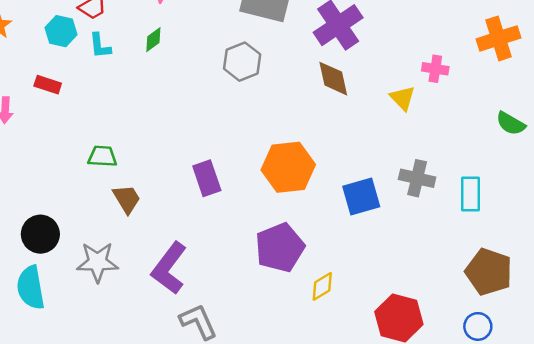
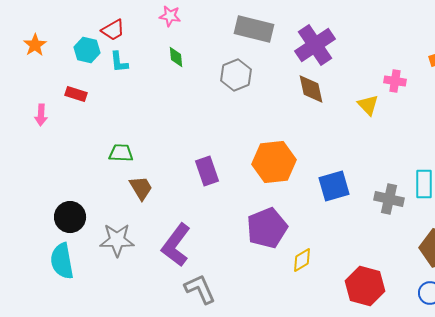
green diamond: (153, 40) -> (176, 57), moved, turned -60
gray cross: (417, 178) -> (389, 199), moved

